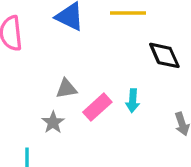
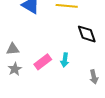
gray triangle: (66, 89) -> (13, 49), moved

